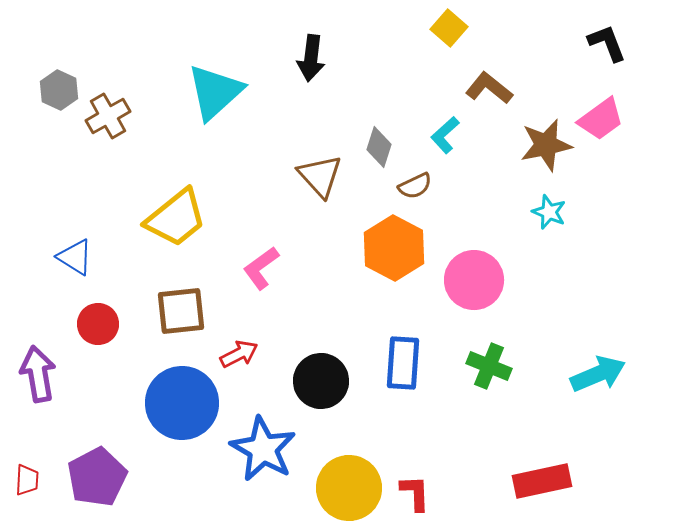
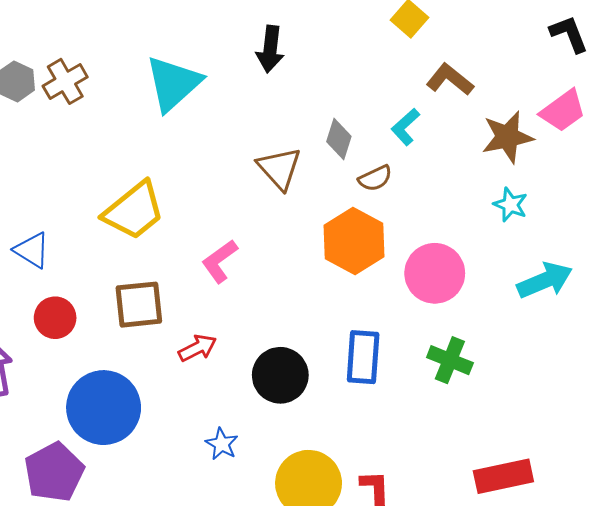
brown cross: (108, 116) -> (65, 81), moved
cyan arrow: (598, 374) -> (545, 280), moved
blue circle: (182, 403) -> (104, 408), moved
blue star: (263, 449) -> (222, 444), size x0.5

